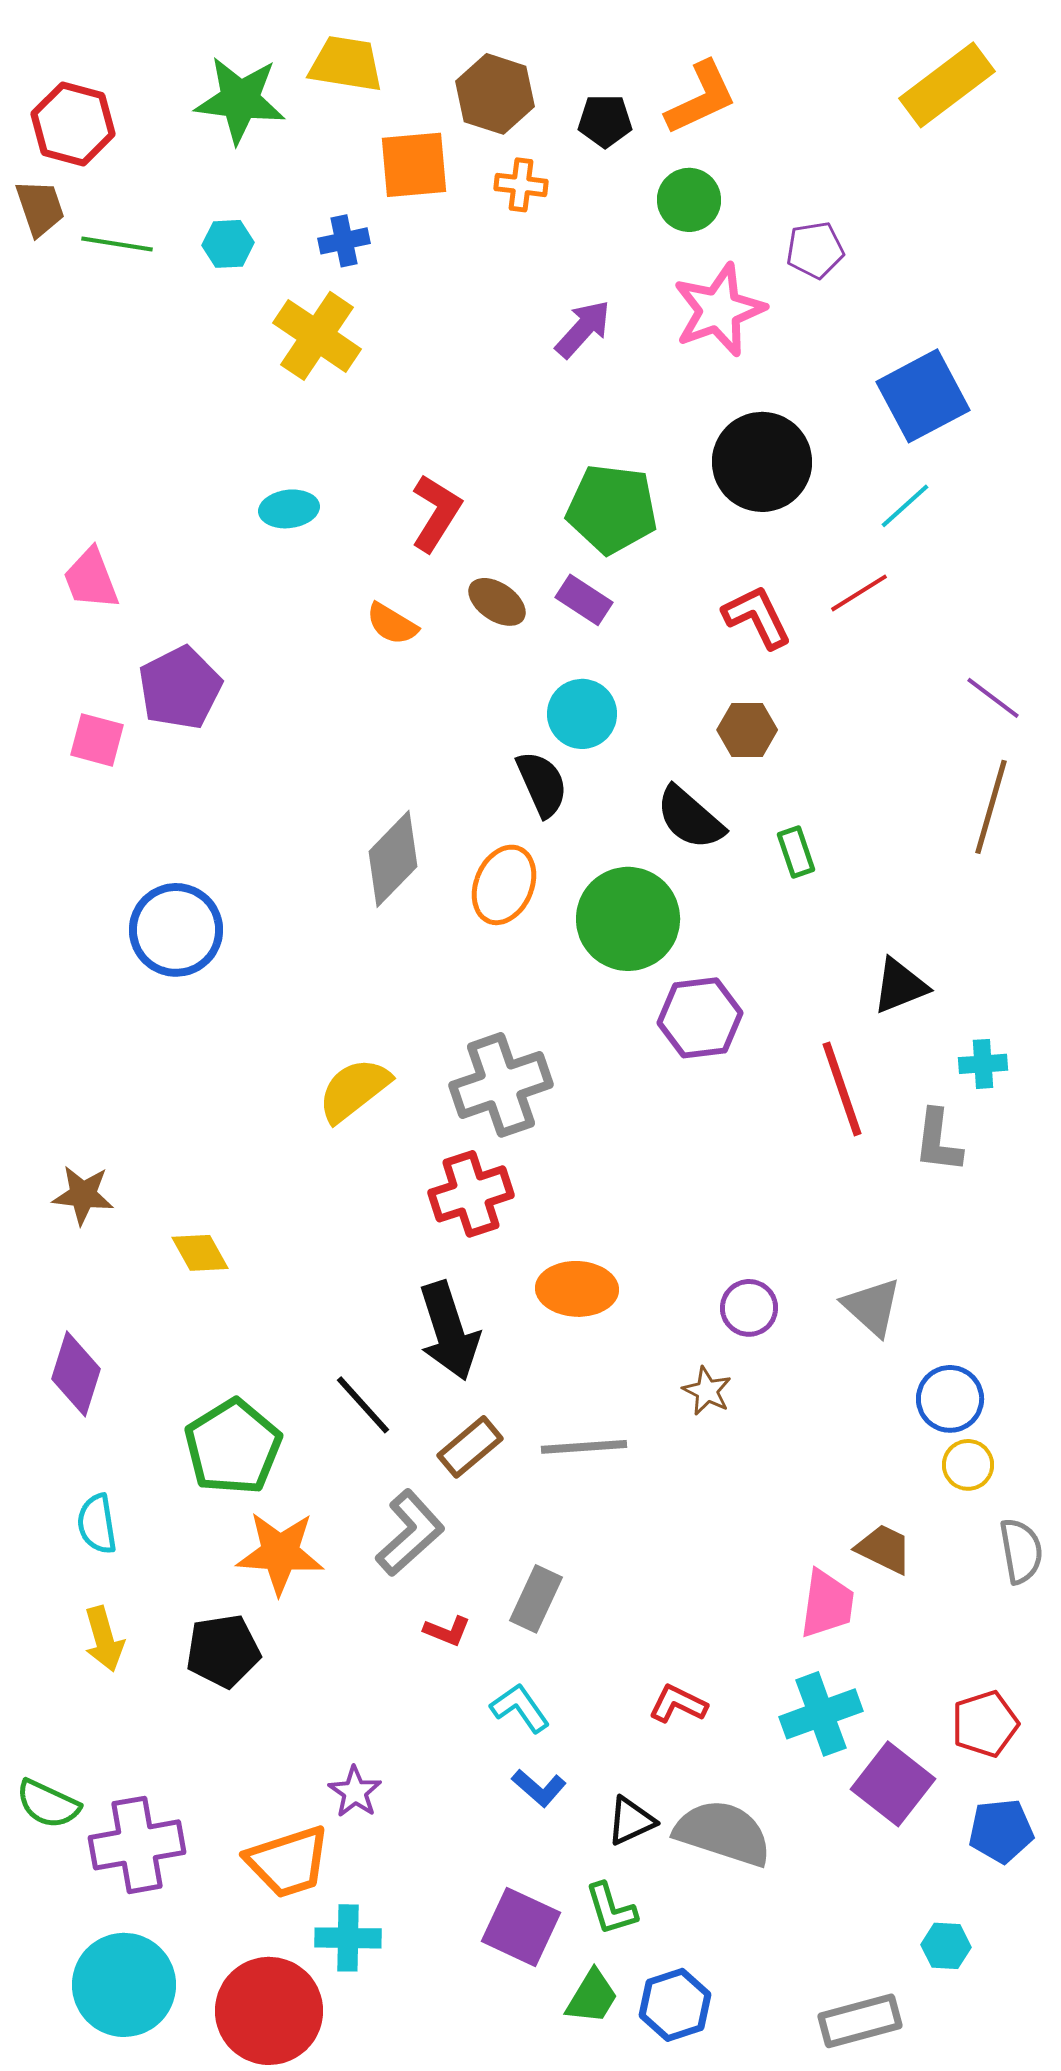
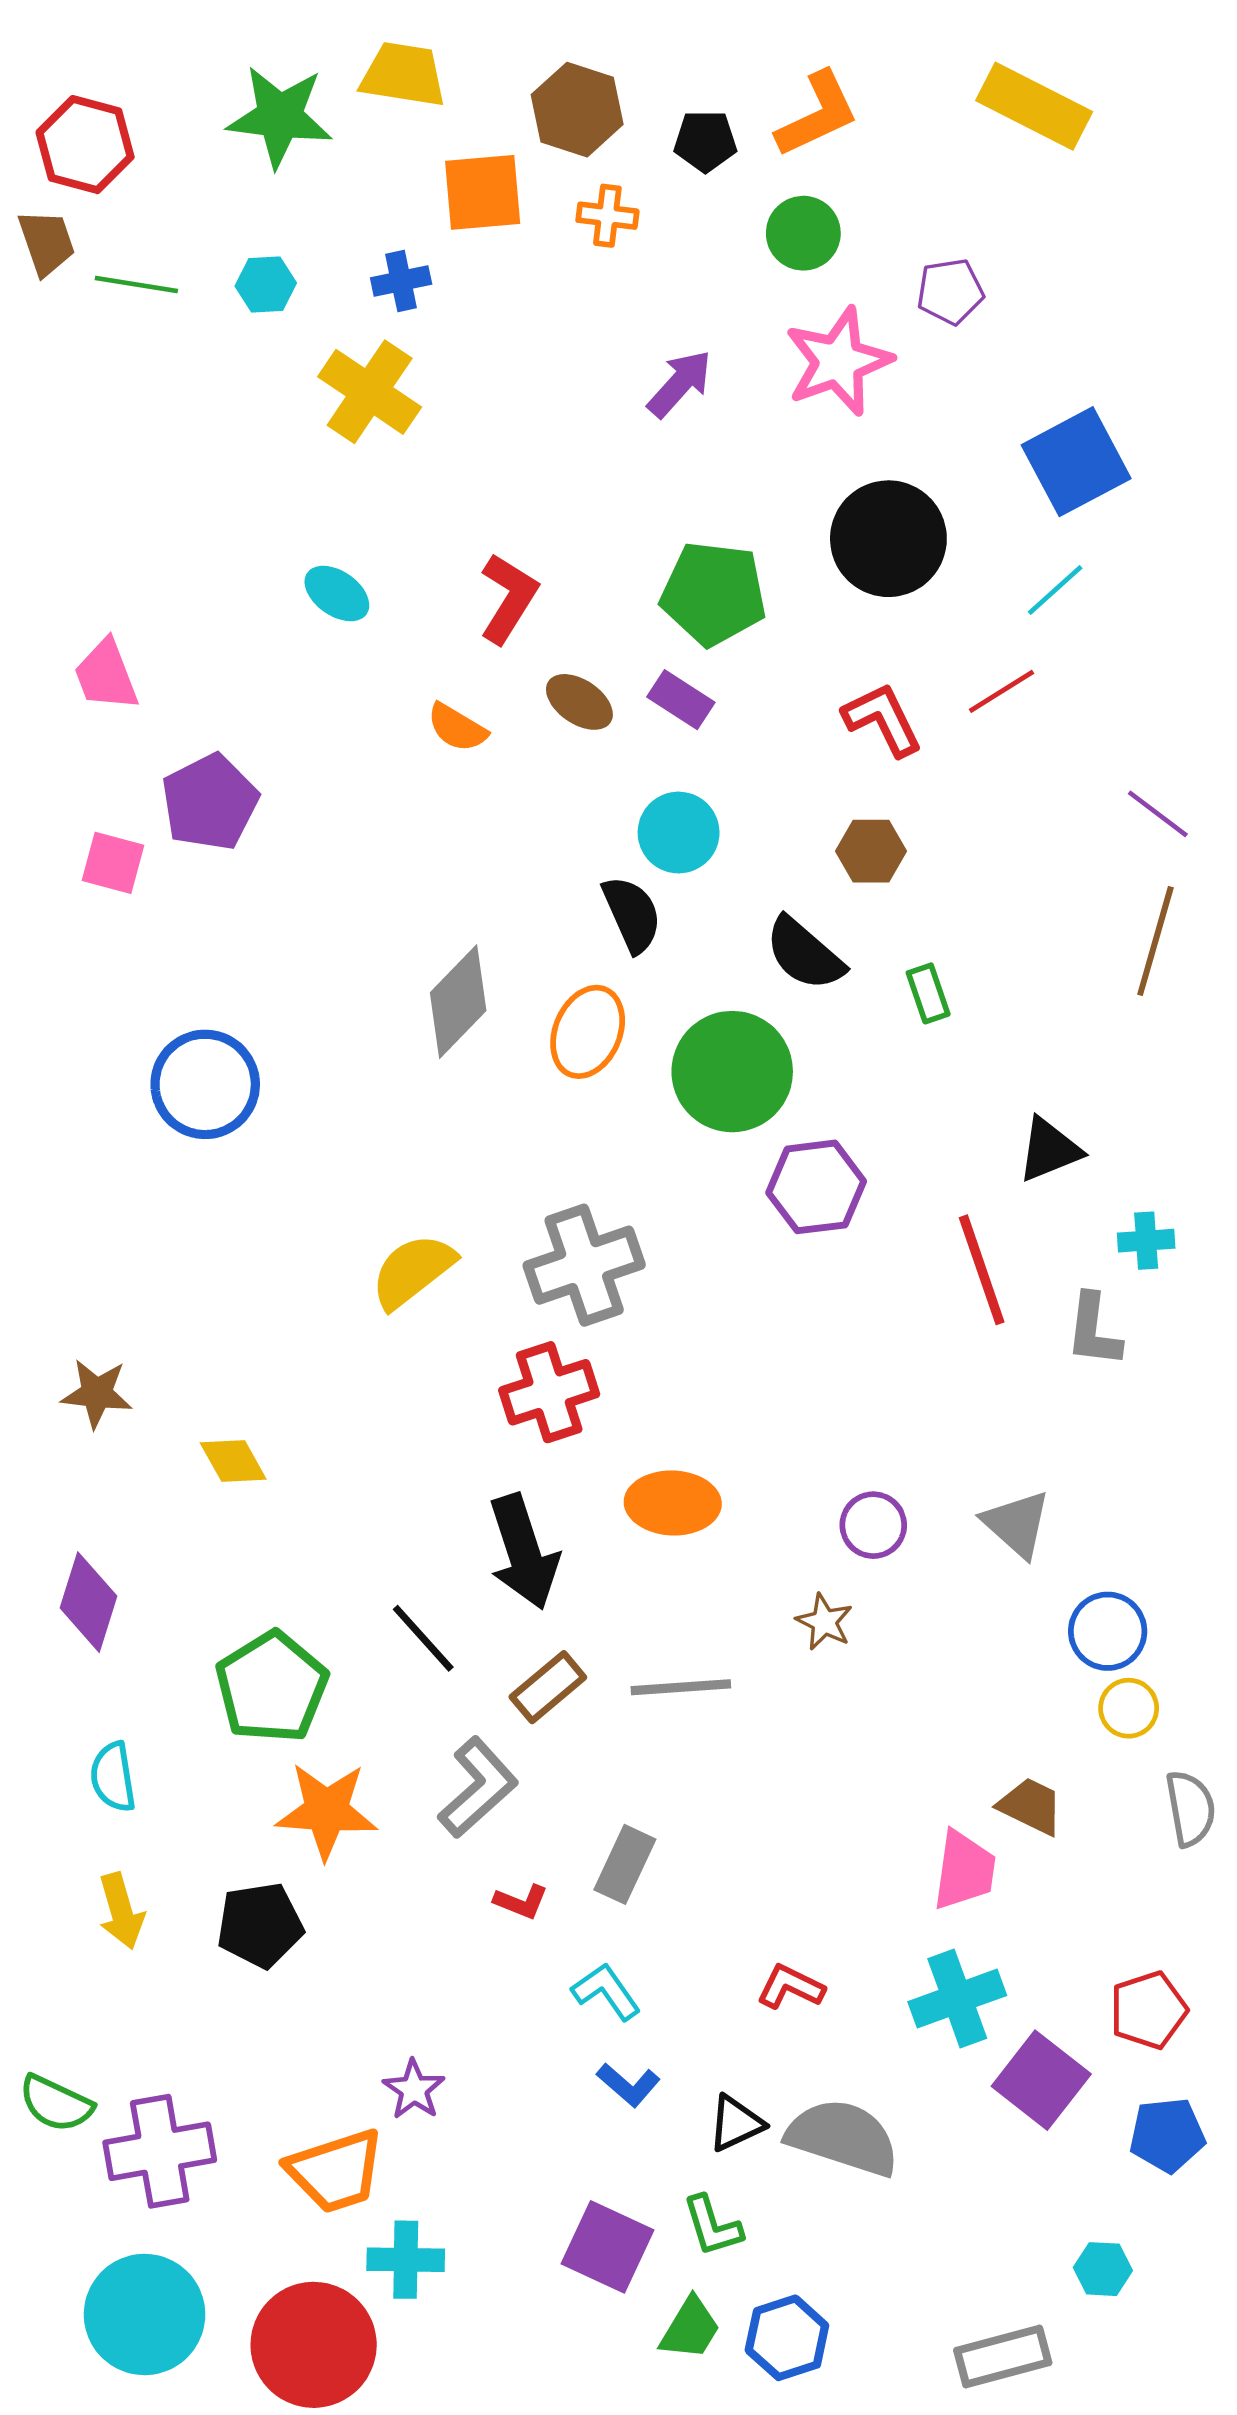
yellow rectangle: (947, 85) -> (1034, 106), moved, turned 64
cyan ellipse: (289, 509) -> (337, 593), turned 42

